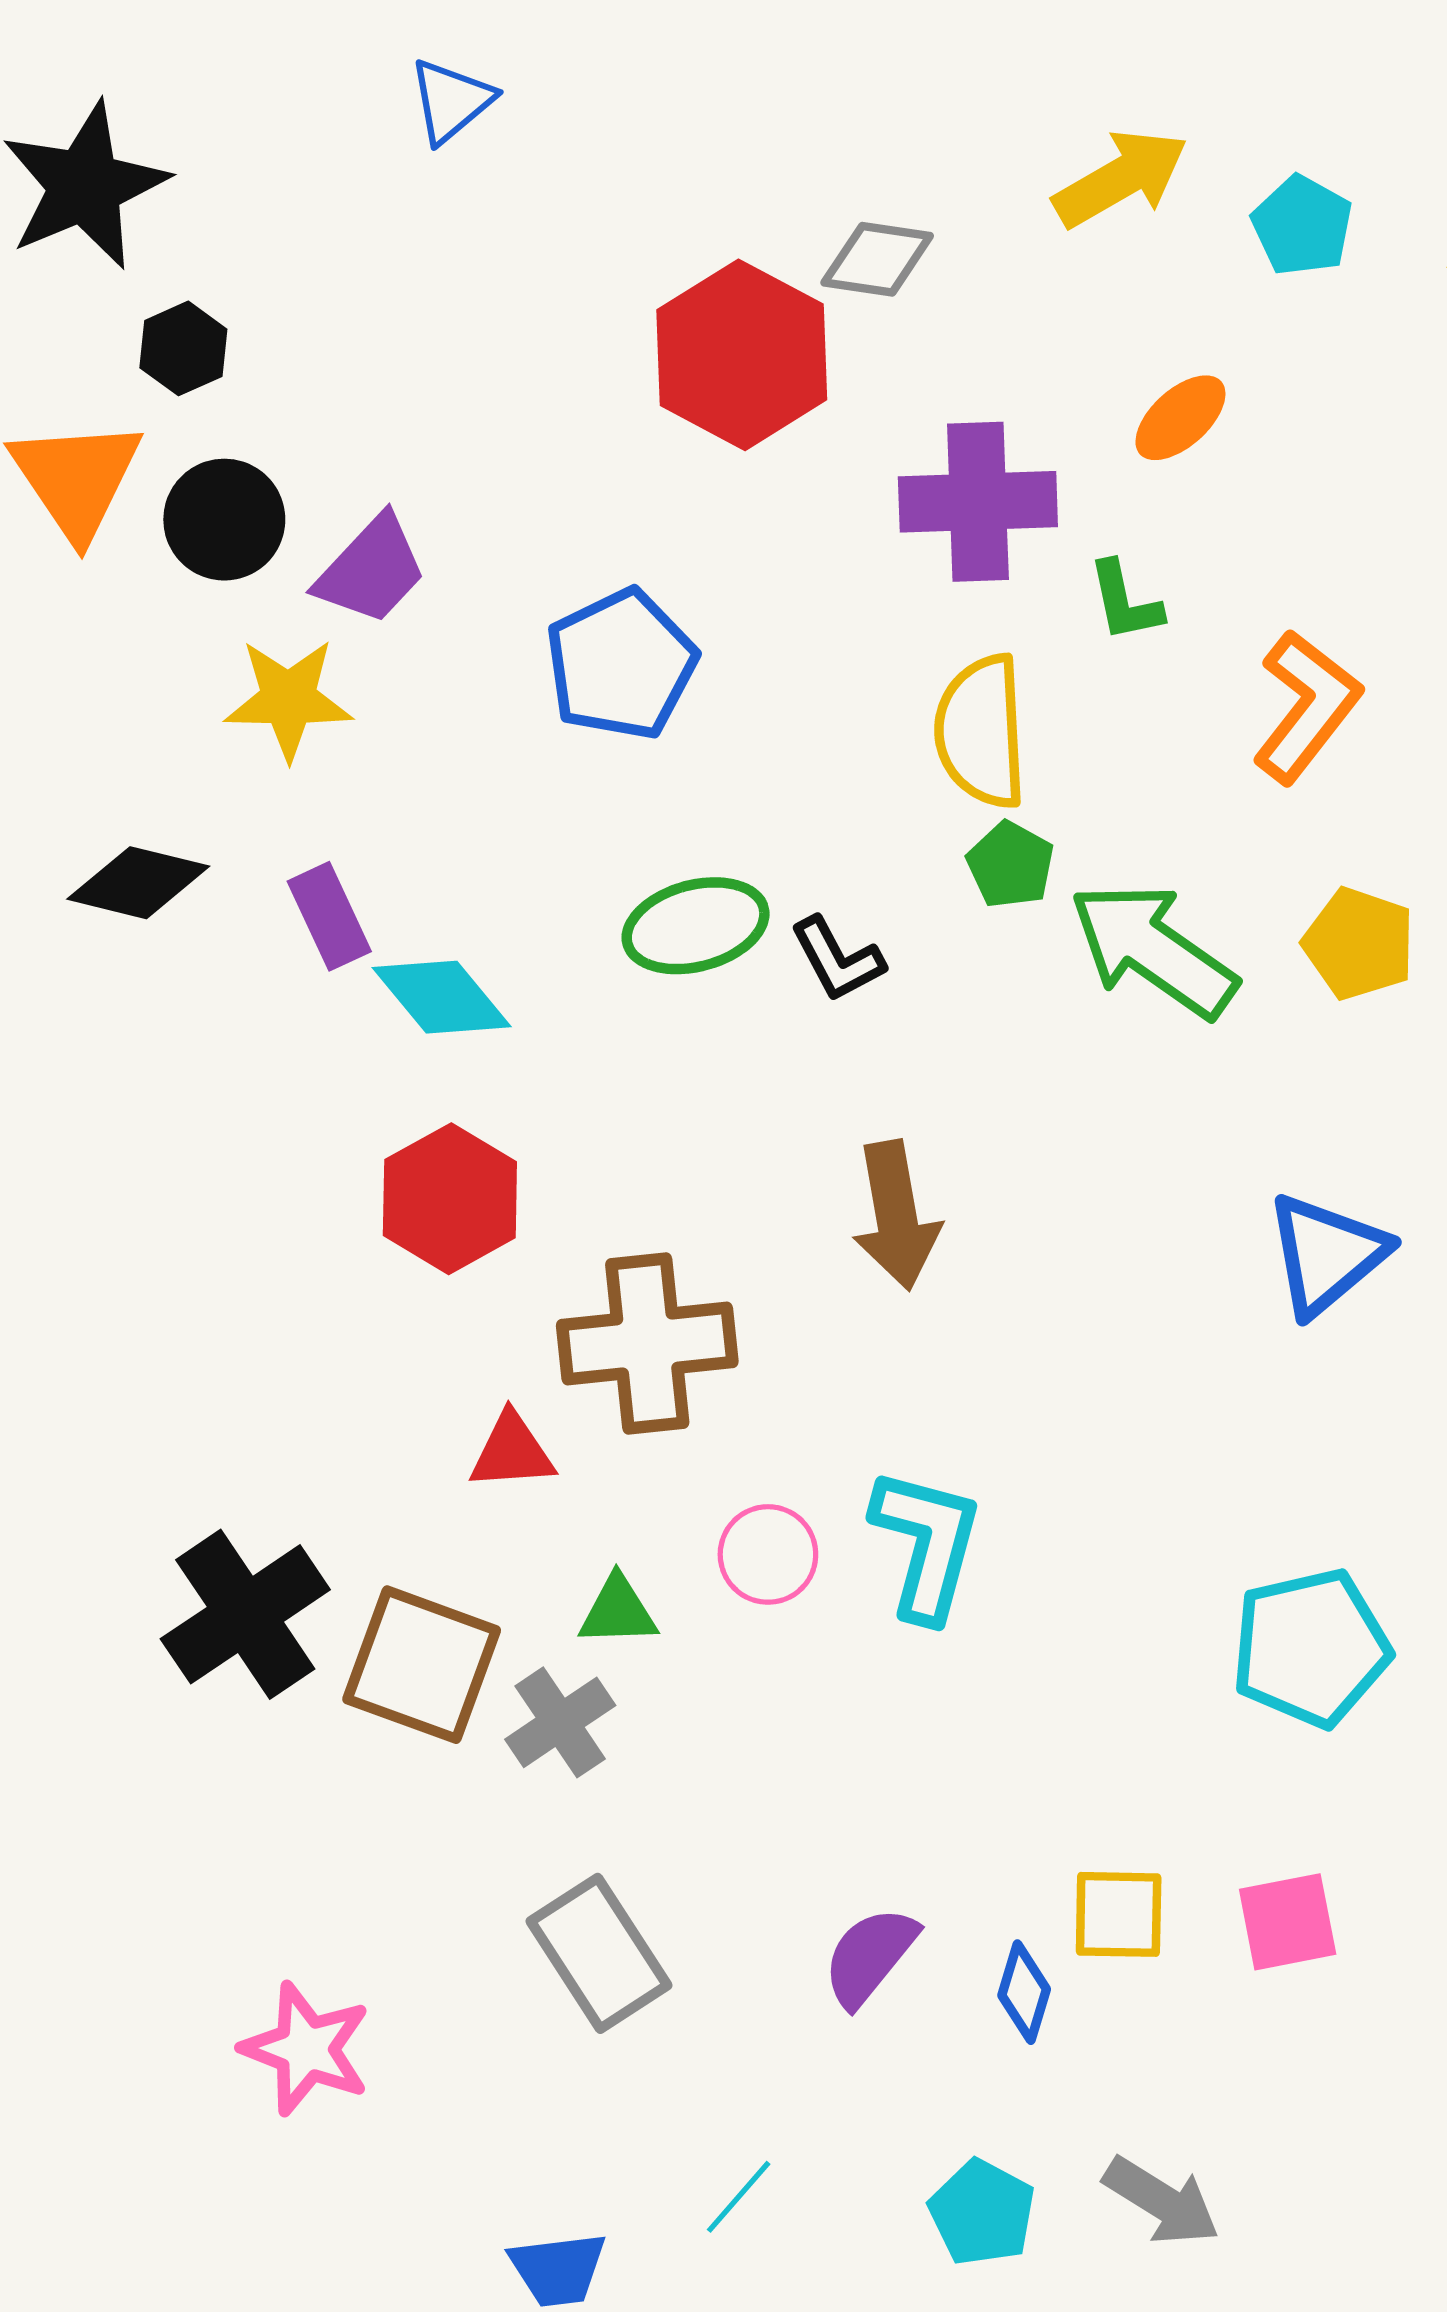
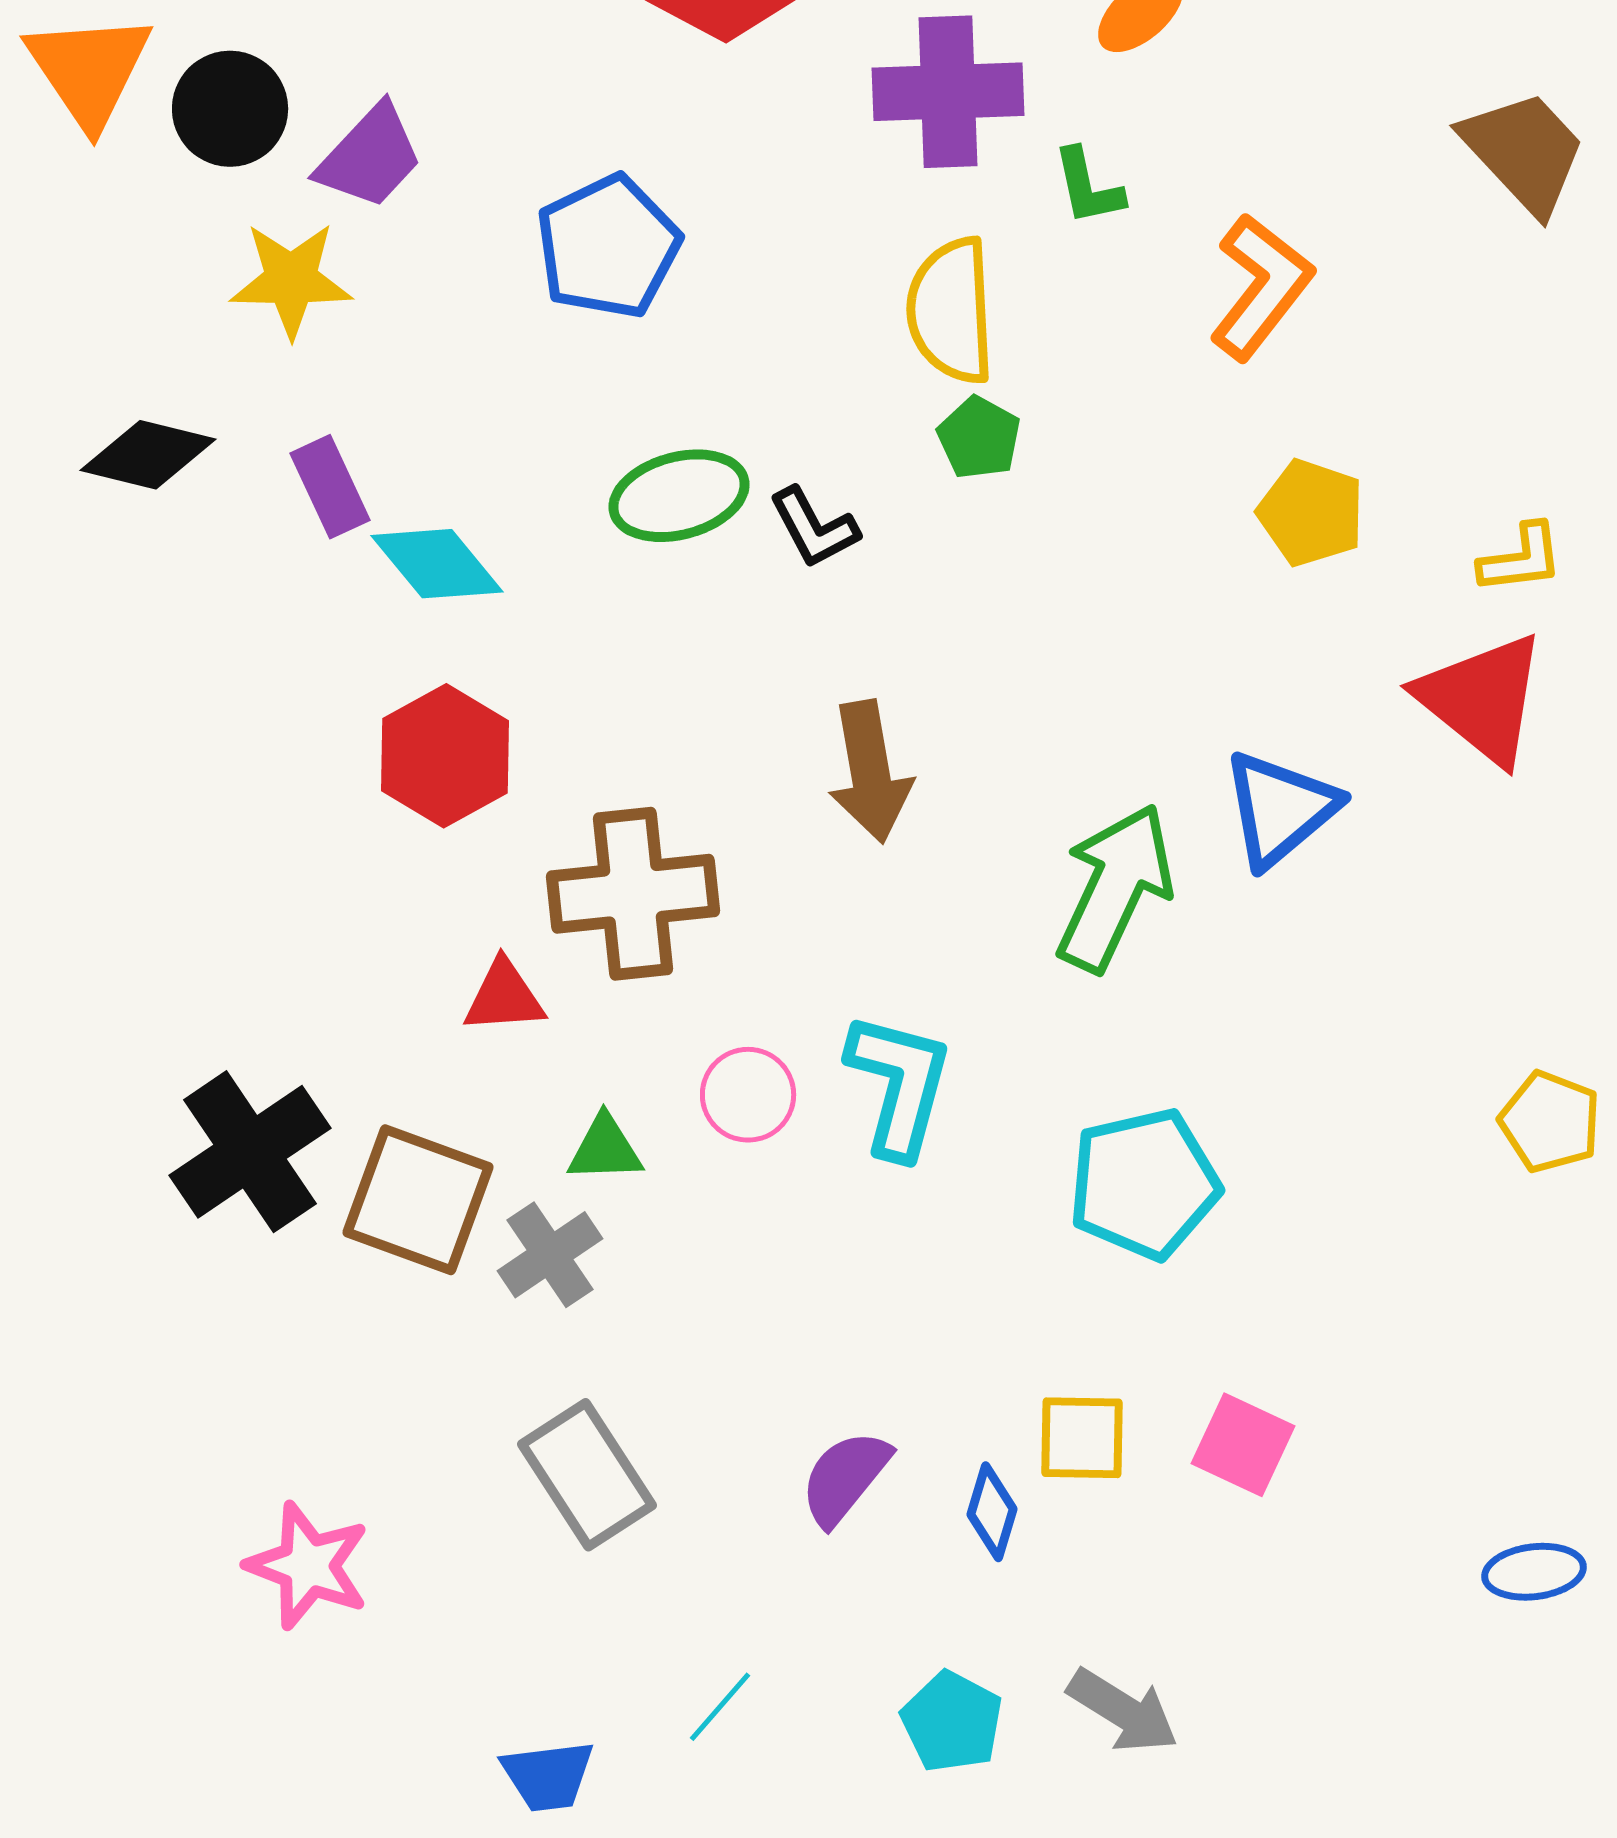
green arrow: (1153, 950) -> (1115, 888), moved, turned 80
cyan pentagon: (1311, 1648) -> (1144, 1184), moved
pink square: (1288, 1922) -> (1243, 1445), turned 36

